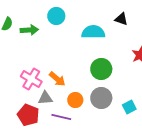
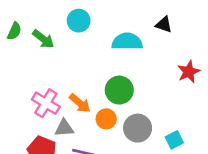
green arrow: (29, 30) -> (43, 39), turned 42
green circle: (101, 69) -> (119, 90), moved
orange circle: (75, 100) -> (106, 119), moved

